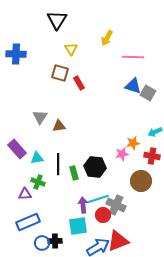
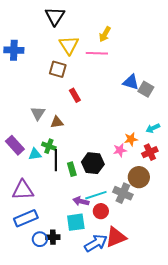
yellow triangle: (71, 49) -> (69, 45), size x1.5
pink line: (133, 57) -> (97, 53), moved
red rectangle: (79, 83) -> (75, 95), moved
red cross: (152, 156) -> (150, 152), turned -35
green cross: (38, 182) -> (49, 146), moved
purple triangle: (25, 194) -> (23, 190), size x1.6
purple arrow: (83, 205) -> (81, 201), turned -70
gray cross: (116, 205) -> (123, 193), moved

